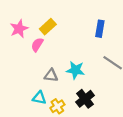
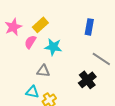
cyan star: (75, 70) -> (53, 47), moved
black cross: (85, 99) -> (87, 80), moved

